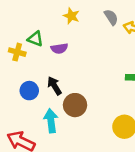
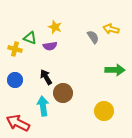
yellow star: (71, 16) -> (55, 27), moved
gray semicircle: (111, 17) -> (93, 37), moved
blue circle: (29, 91) -> (15, 80), moved

